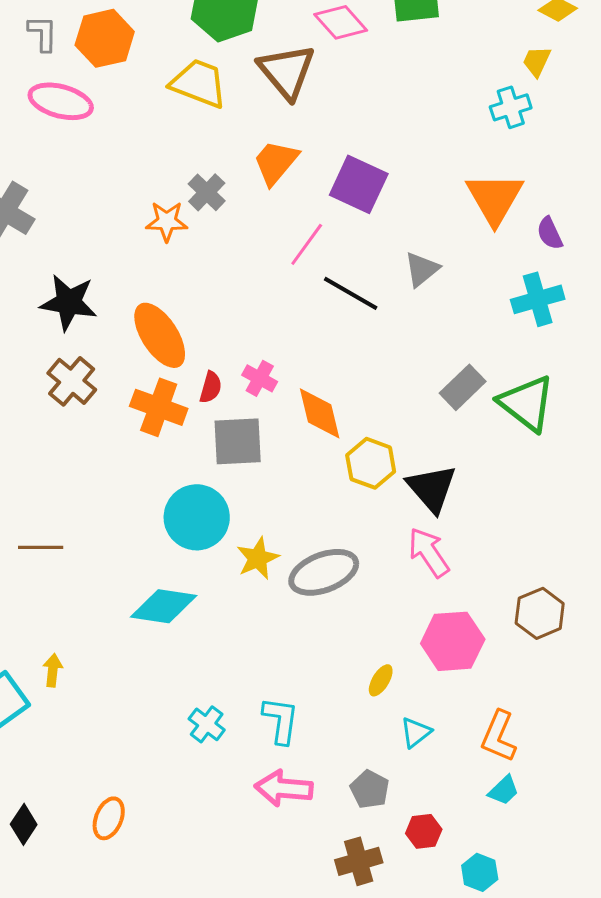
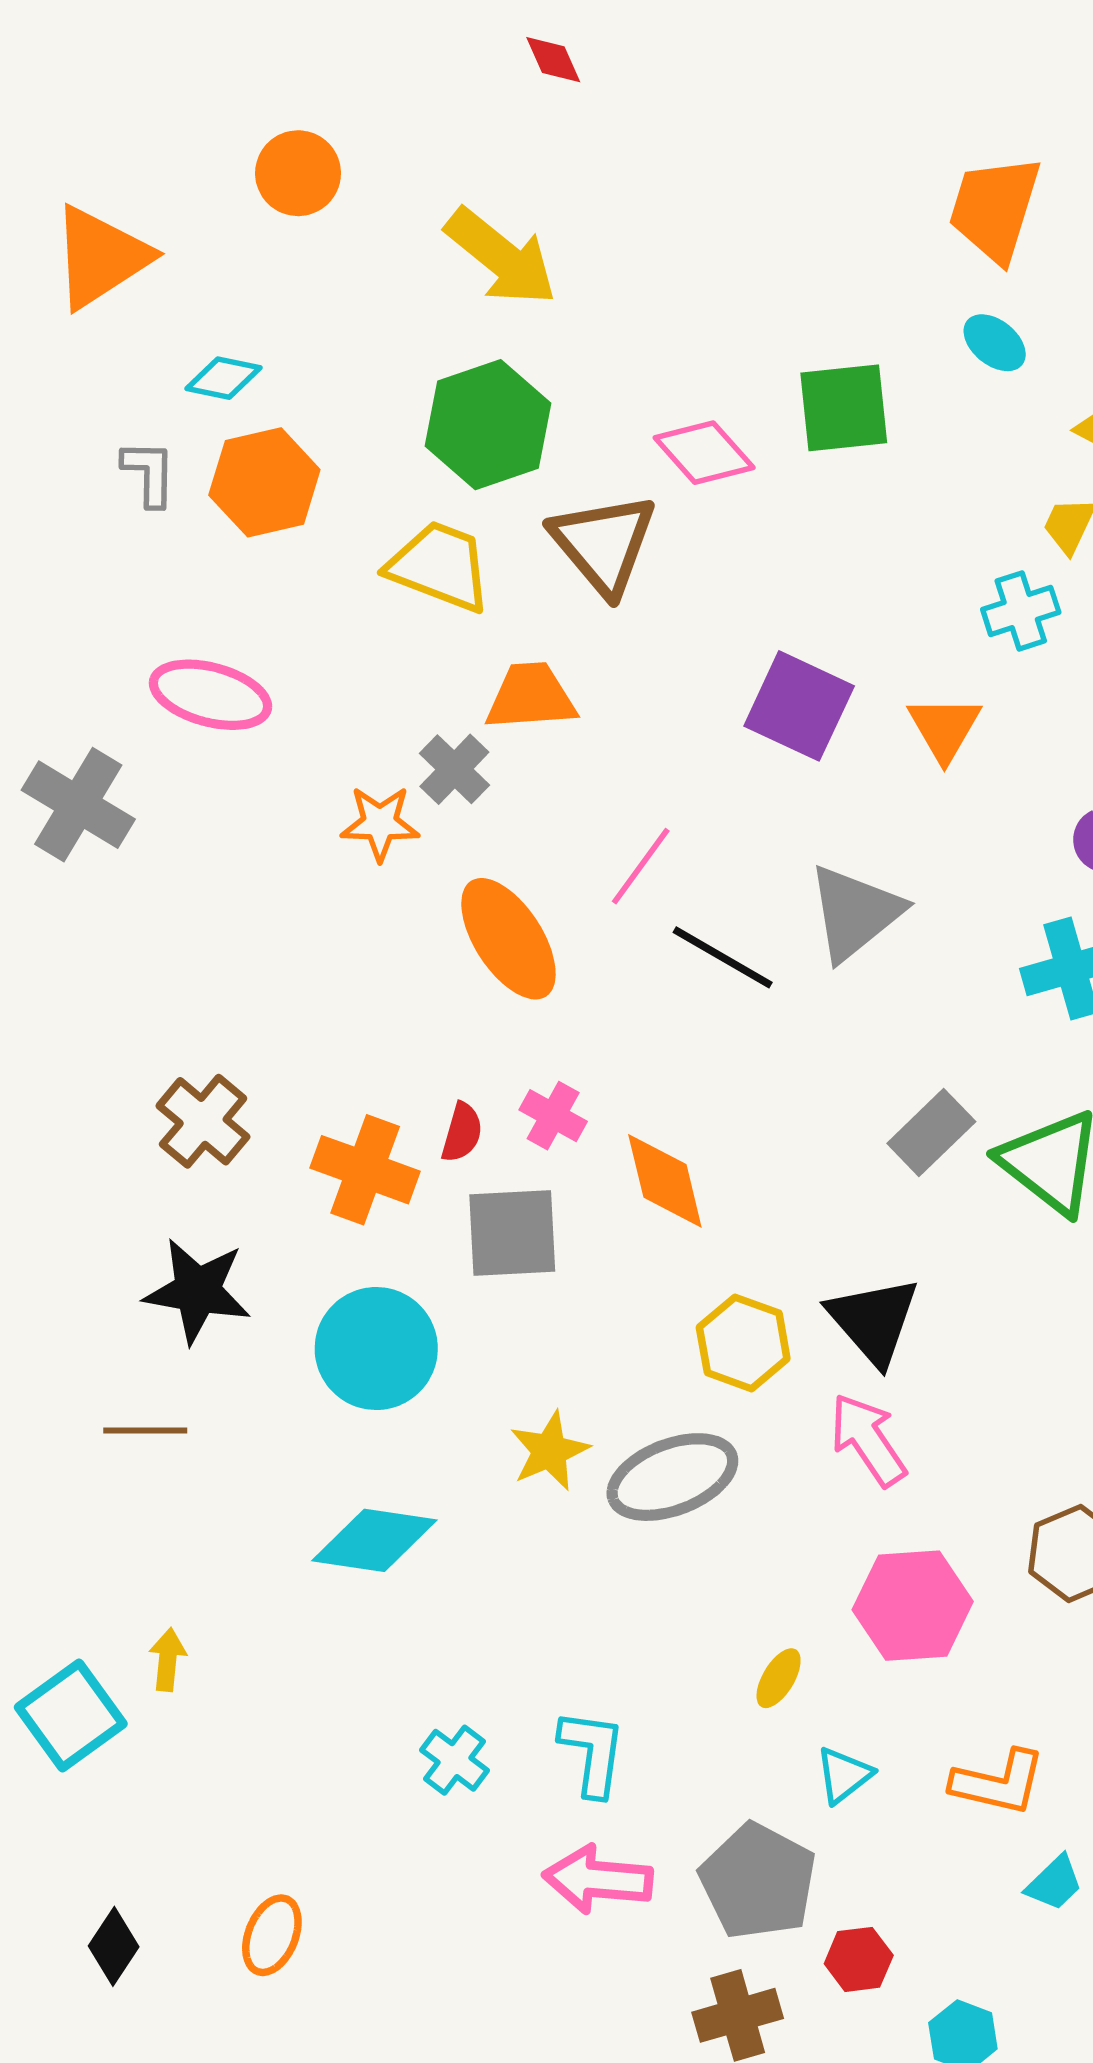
pink ellipse: (61, 101) -> (210, 695), moved
orange trapezoid: (276, 162) -> (531, 697), moved, turned 46
purple square: (359, 184) -> (799, 706), moved
orange triangle: (495, 198) -> (944, 728), moved, size x0.7
gray triangle: (422, 269) -> (855, 913), size x1.5
black star: (69, 302) -> (197, 1291), moved
orange ellipse: (160, 335) -> (508, 939), moved
yellow hexagon: (371, 463) -> (743, 1343), moved
cyan circle: (197, 517) -> (376, 1349), moved
orange L-shape: (499, 736) -> (998, 1783), turned -100
gray pentagon: (370, 789) -> (758, 1881), size x1.6
cyan trapezoid: (504, 790) -> (1054, 1883), moved

